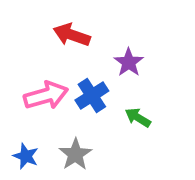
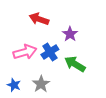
green arrow: (138, 118) -> (75, 64), size x1.5

